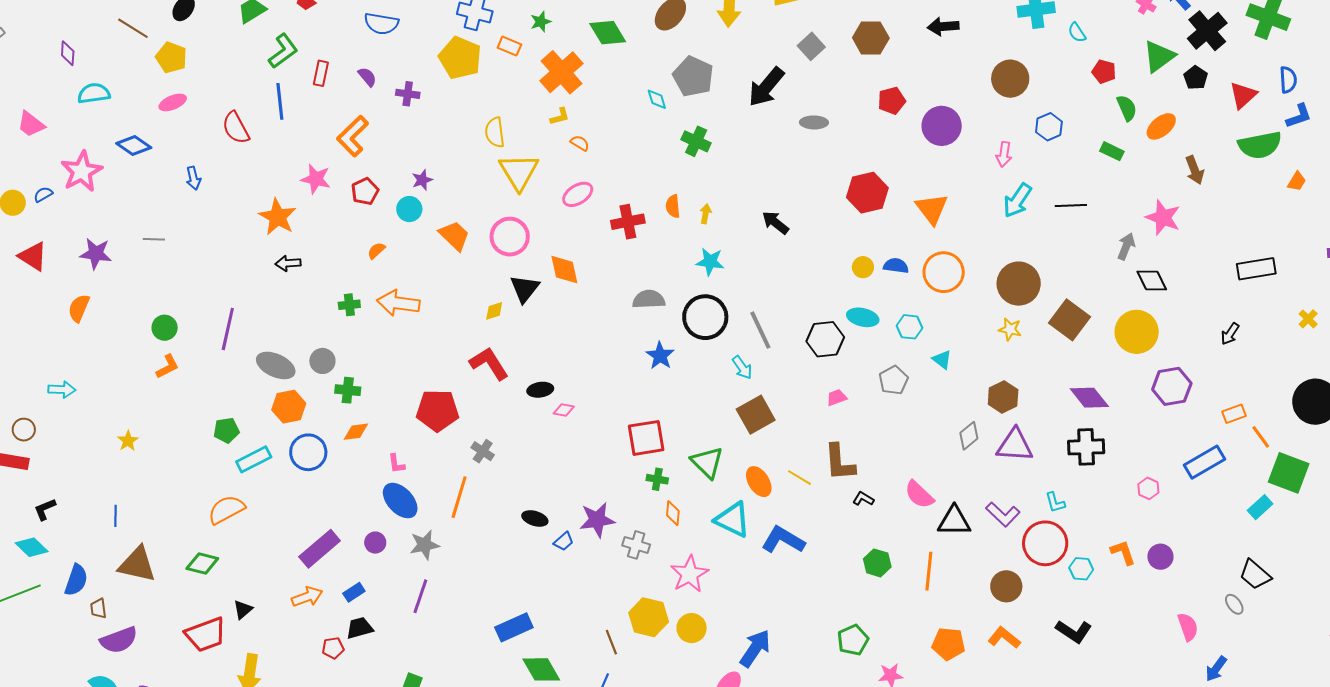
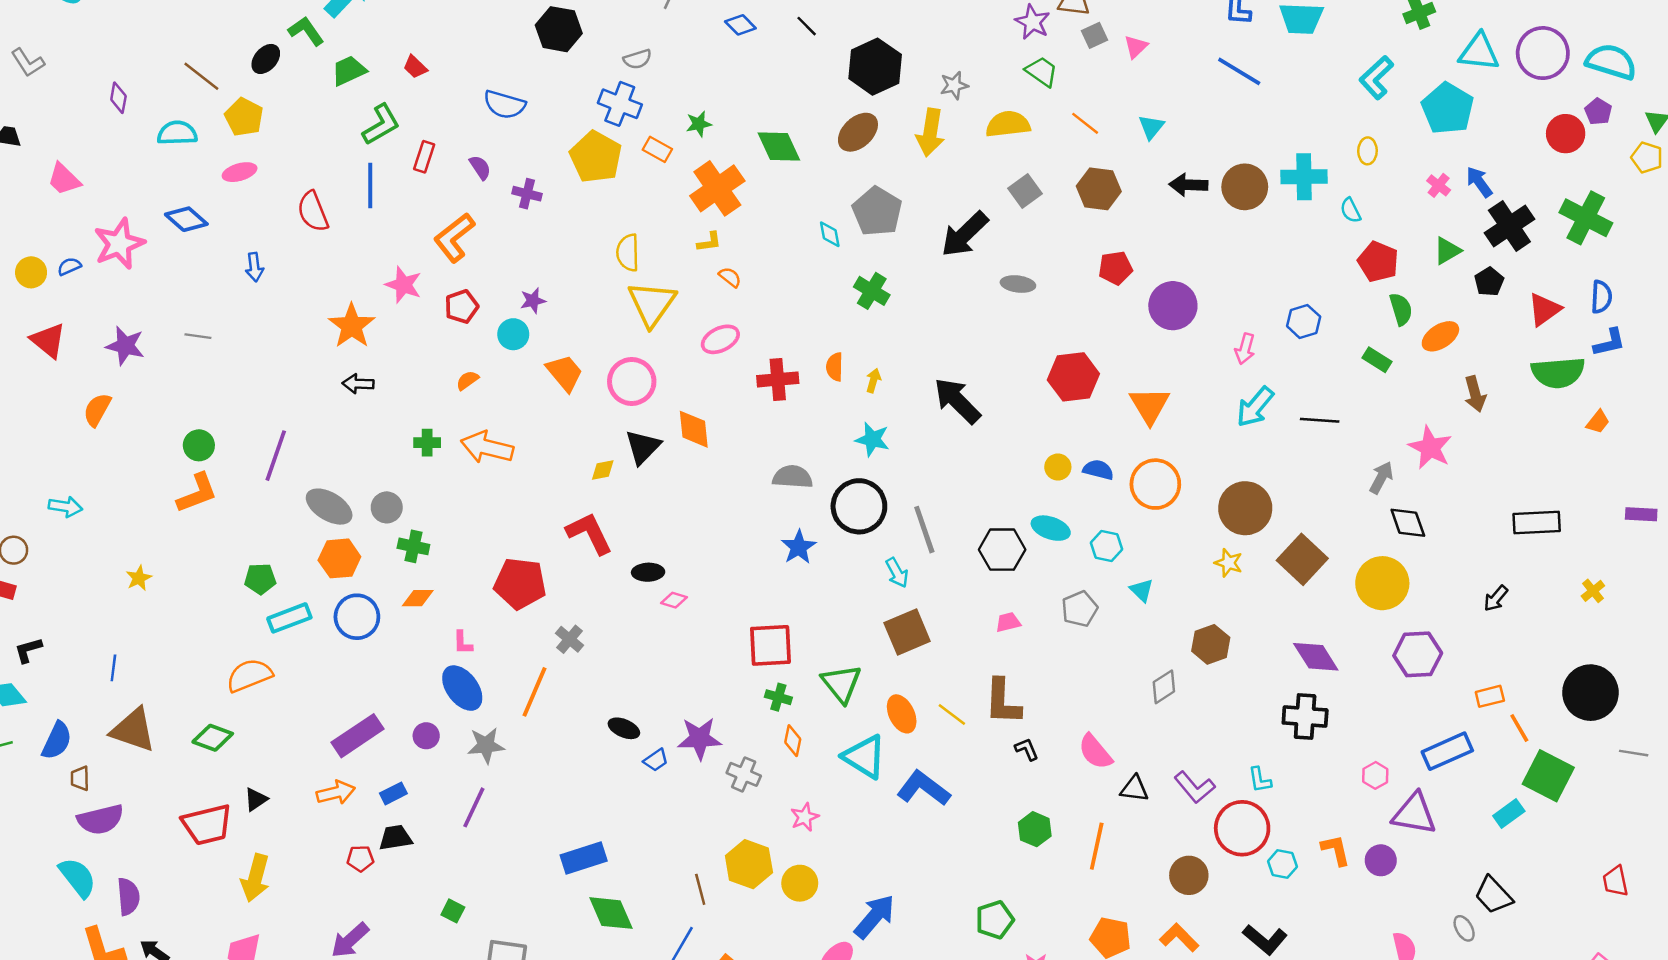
green triangle: (1159, 56) -> (1447, 251), size x0.7
red pentagon: (1104, 72) -> (1378, 262), size x1.4
brown circle: (1010, 79) -> (1245, 187), moved
cyan semicircle: (94, 93) -> (177, 133), moved
black arrow: (775, 223) -> (957, 401), size x1.5
orange L-shape: (167, 367) -> (197, 493), size x1.4
purple triangle: (1015, 445) -> (1414, 814), moved
black L-shape: (863, 499) -> (1027, 749), turned 30
black triangle: (954, 521) -> (1134, 789), size x0.7
pink star: (689, 574) -> (805, 817), size x0.6

